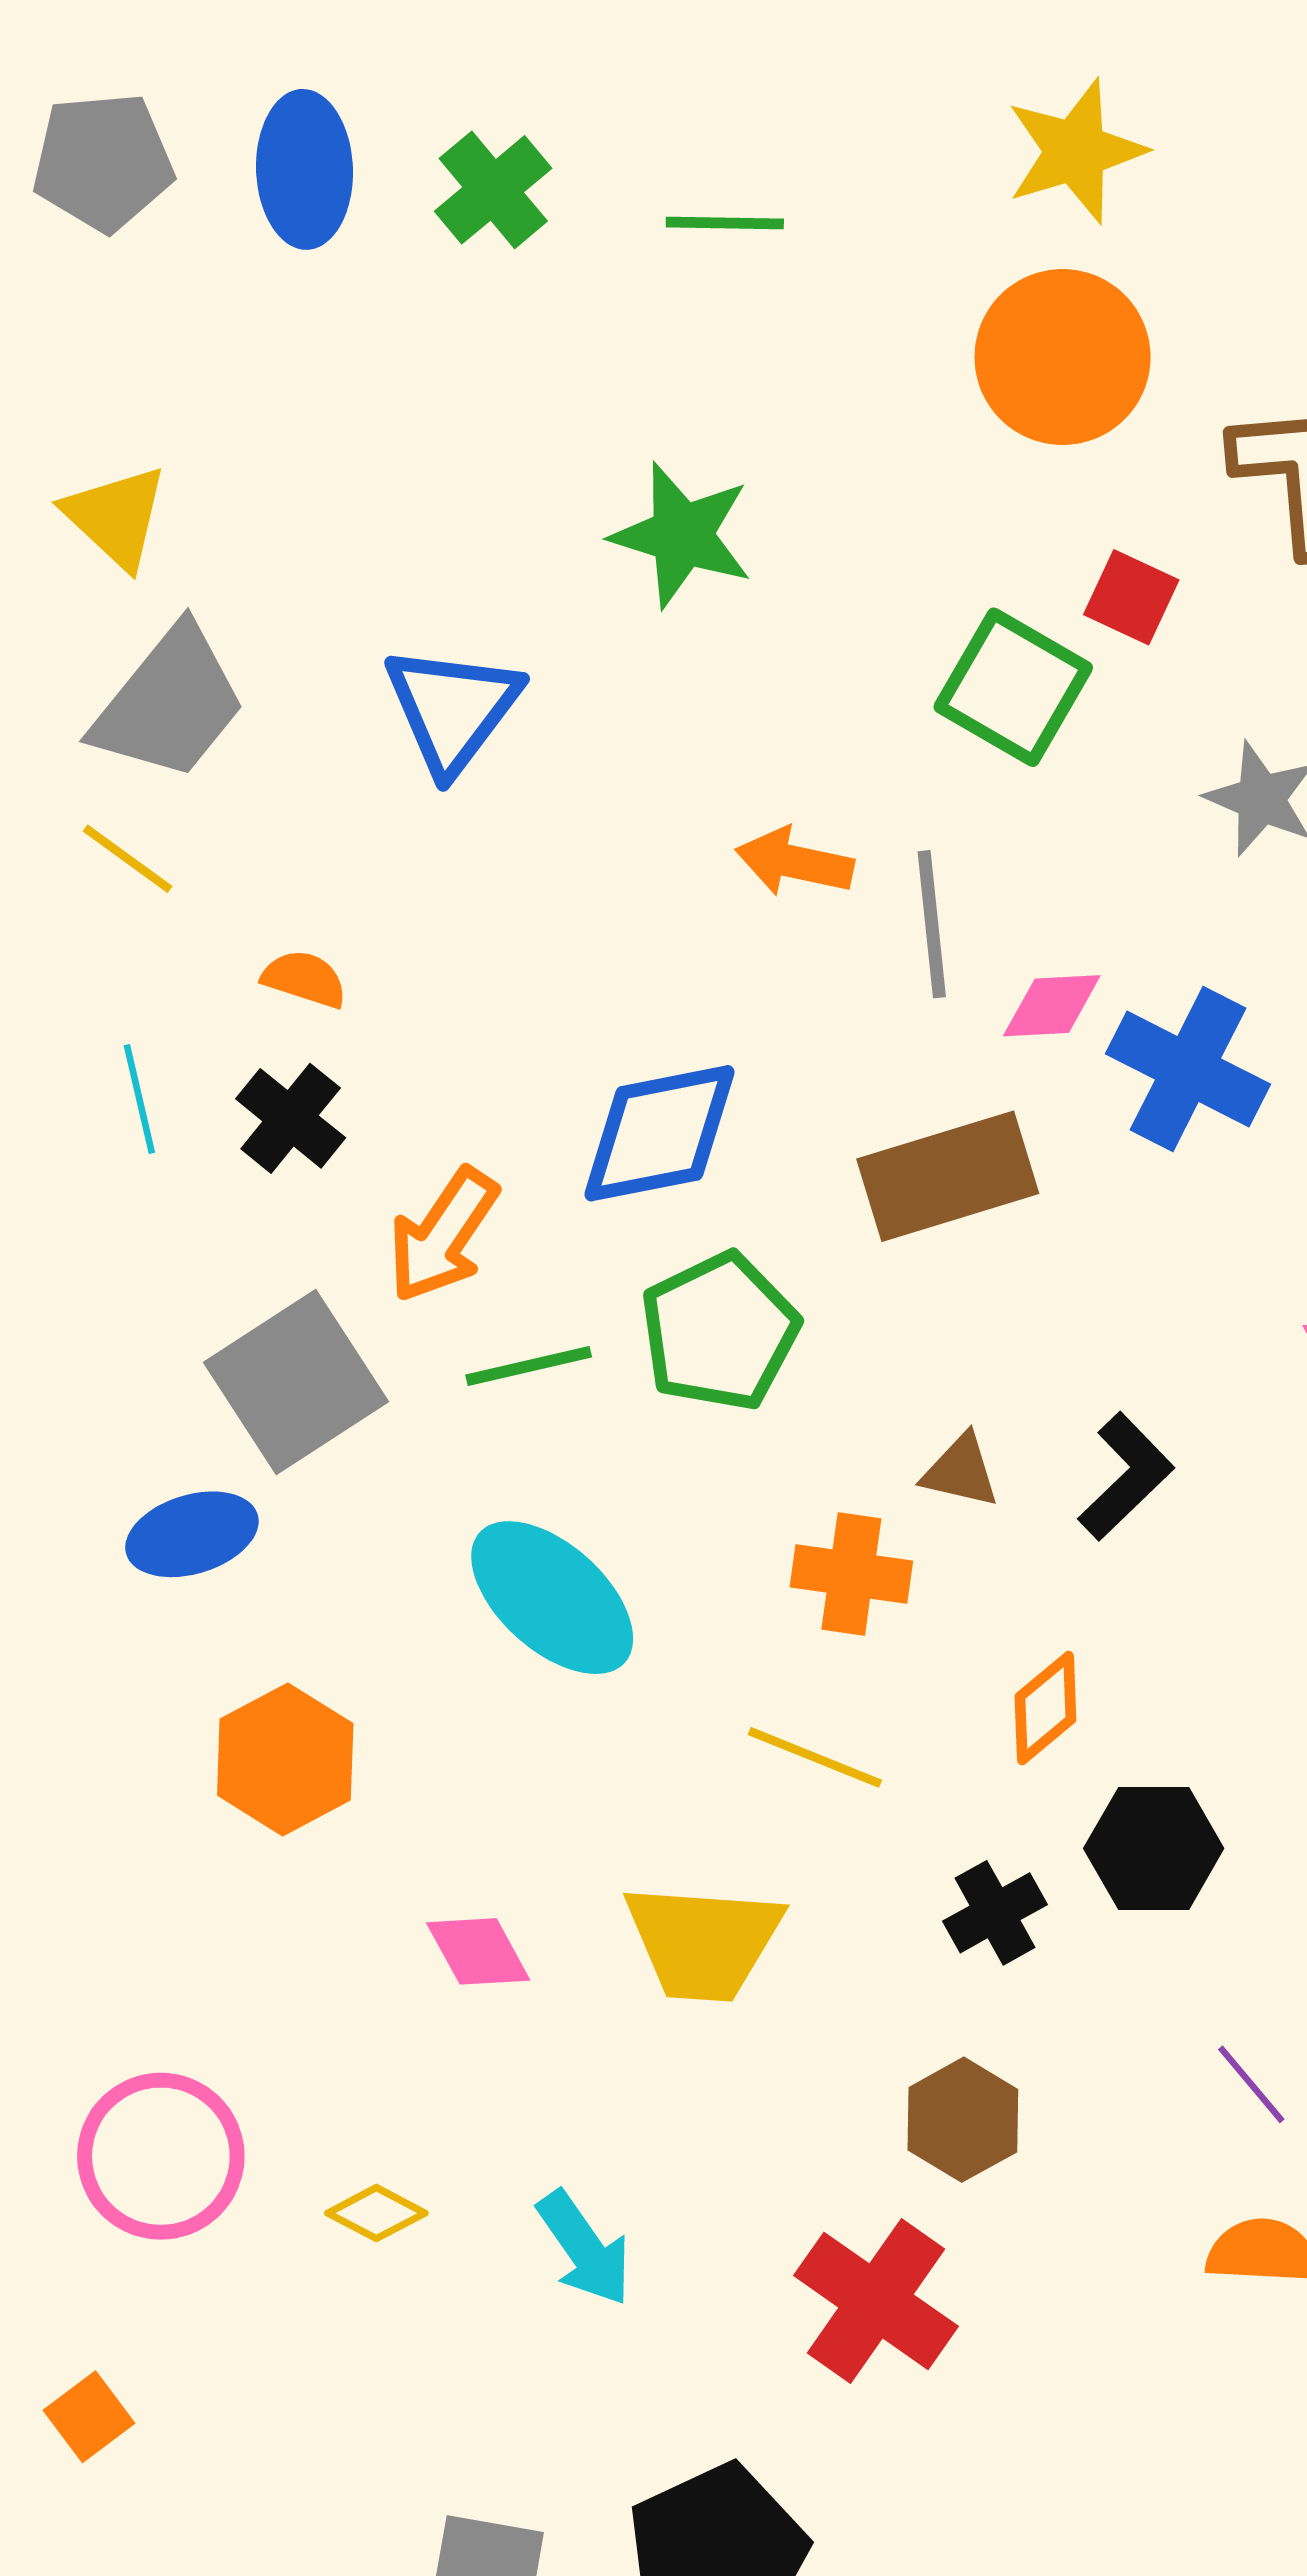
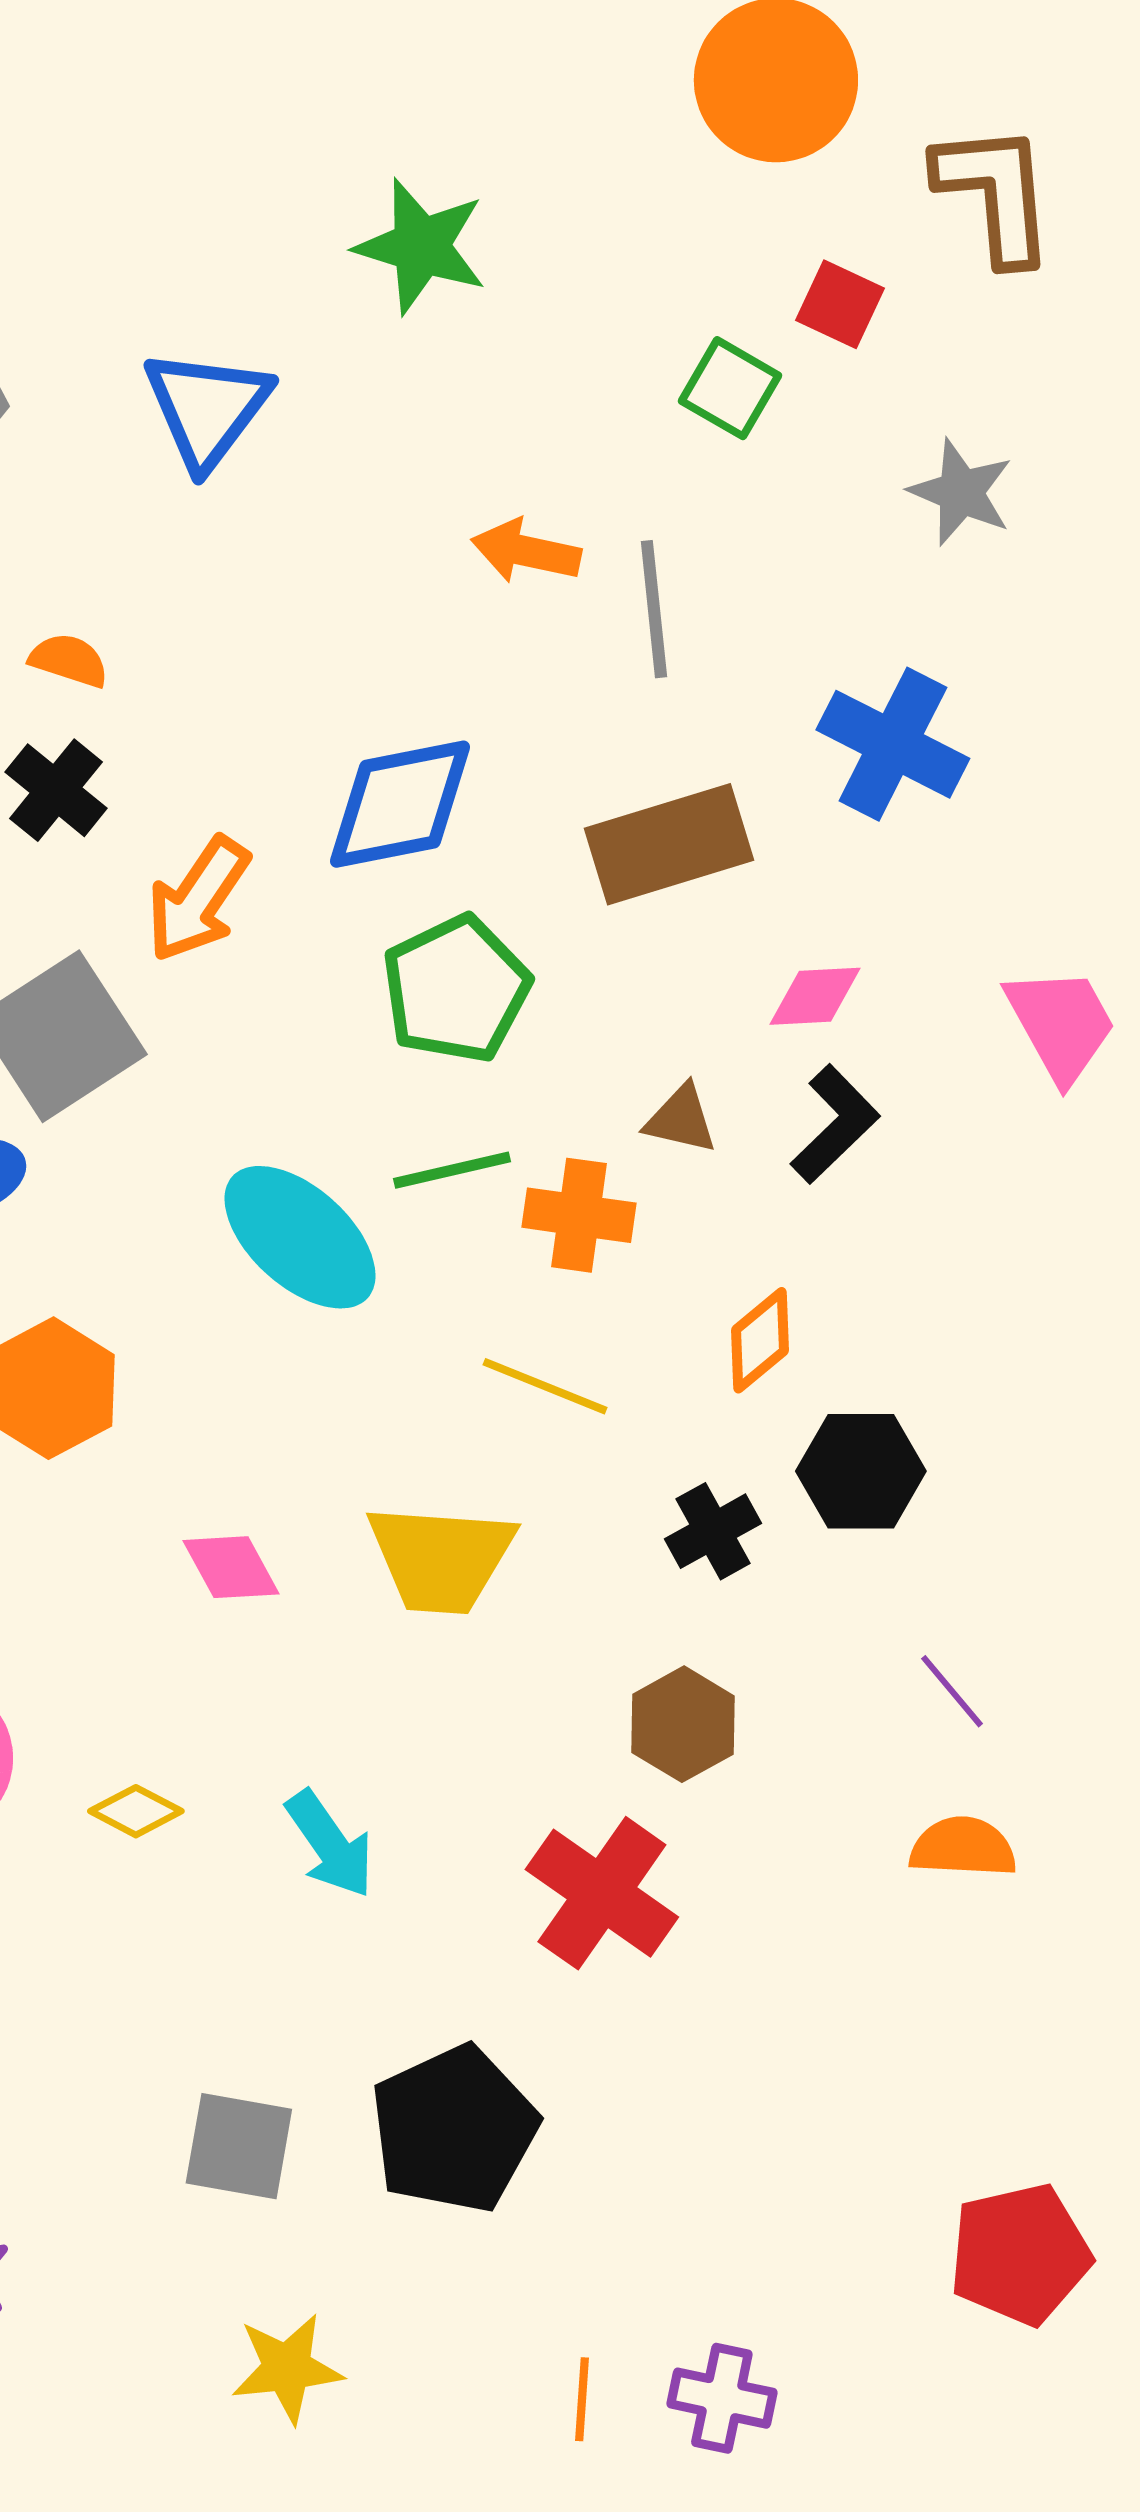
green square: (1013, 687) -> (730, 388), size x0.7
pink diamond: (1052, 1006) -> (815, 996), moved
green line: (529, 1366) -> (452, 1170), moved

